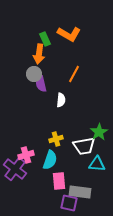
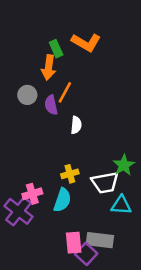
gray circle: (34, 74) -> (27, 95), moved
orange line: (74, 74) -> (65, 92), moved
pink rectangle: (59, 181) -> (74, 243), moved
purple square: (69, 203) -> (86, 254), turned 30

